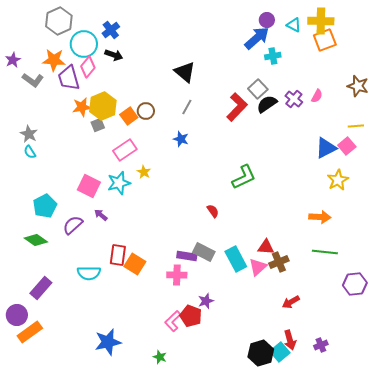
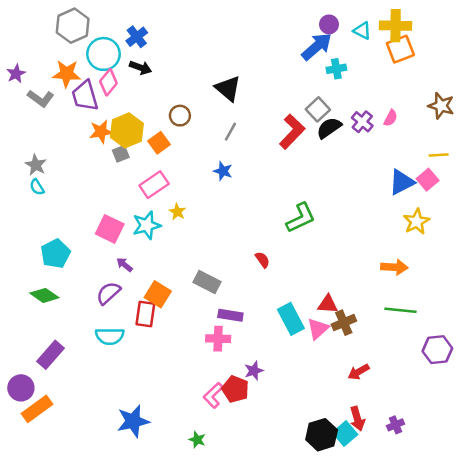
brown circle: (146, 111) -> (180, 116), moved
purple semicircle: (73, 225) -> (108, 293), moved
gray rectangle: (204, 252) -> (207, 282), moved
orange square: (135, 264) -> (158, 294), moved

